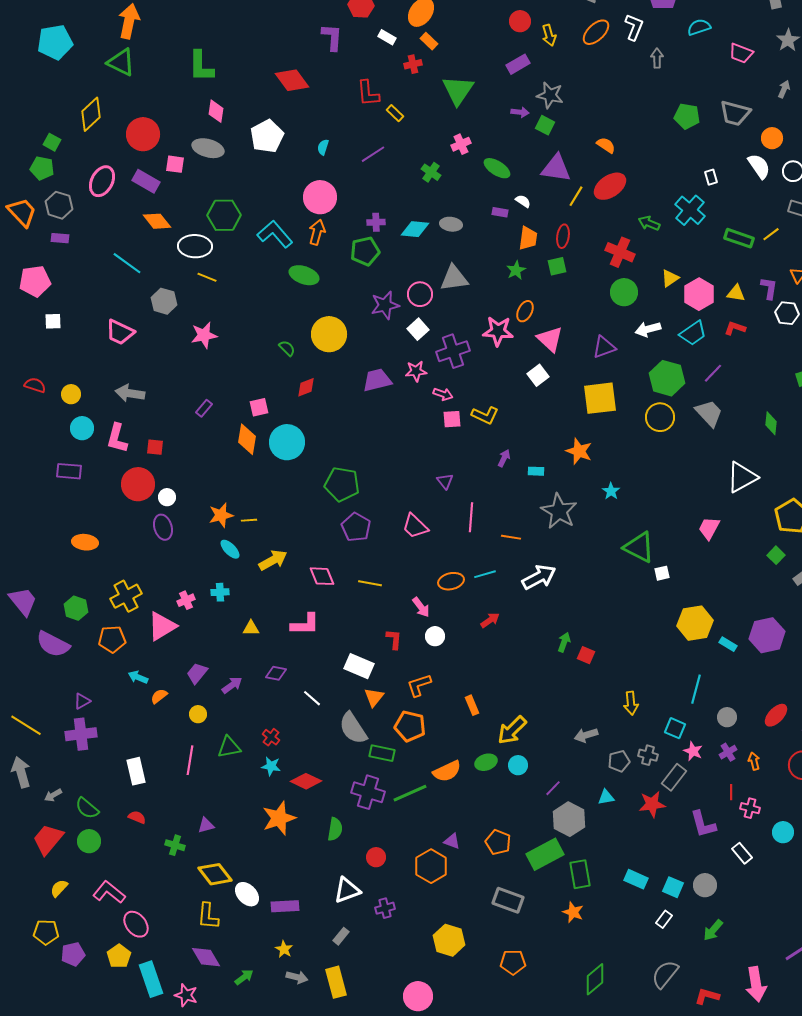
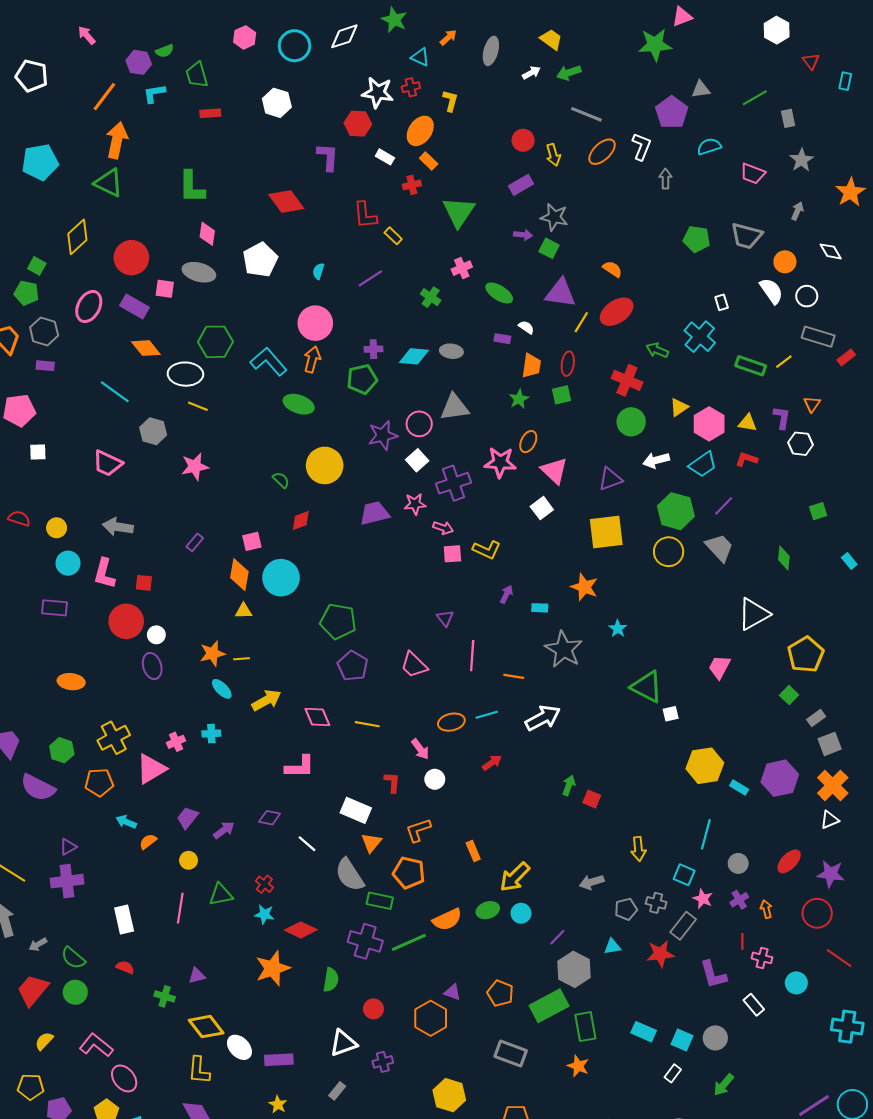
yellow triangle: (251, 628) -> (244, 611), moved

